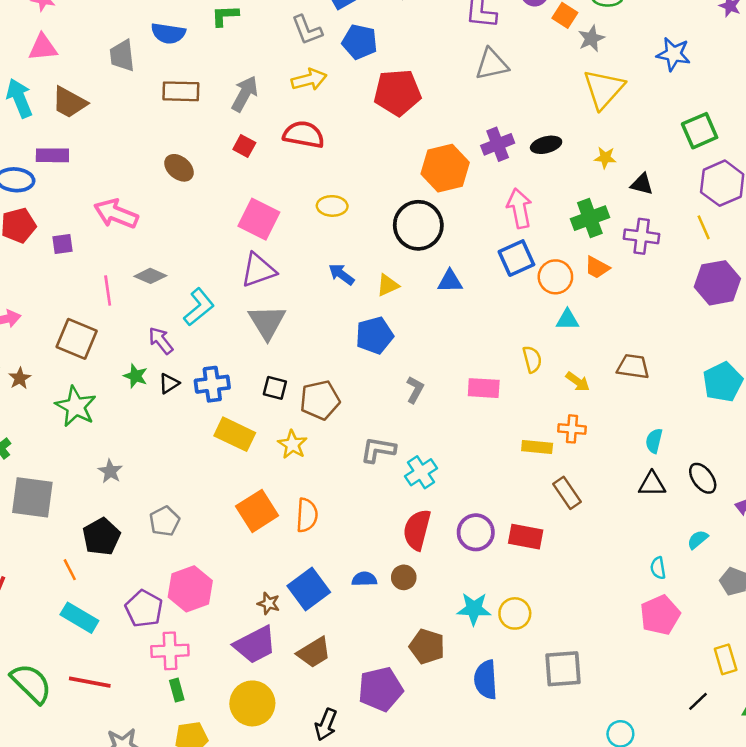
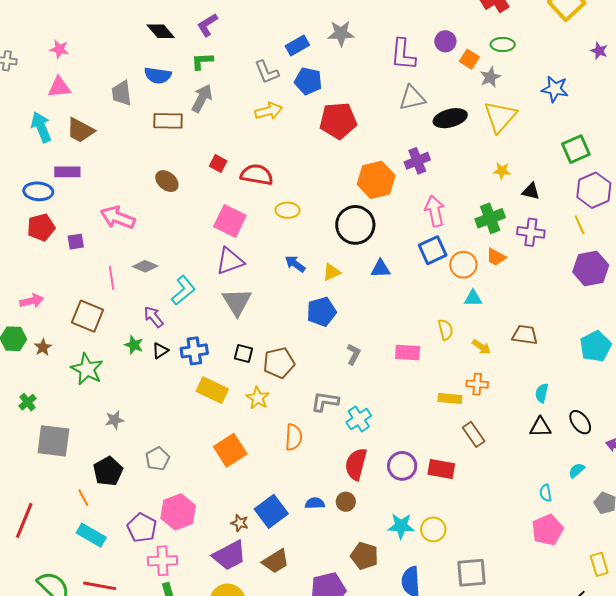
gray arrow: (245, 94) -> (202, 98), moved
red semicircle: (304, 135) -> (257, 175), moved
black ellipse: (546, 145) -> (450, 118), moved, size x1.4
gray star: (110, 471) -> (115, 420), turned 30
orange semicircle: (307, 515) -> (294, 437), moved

